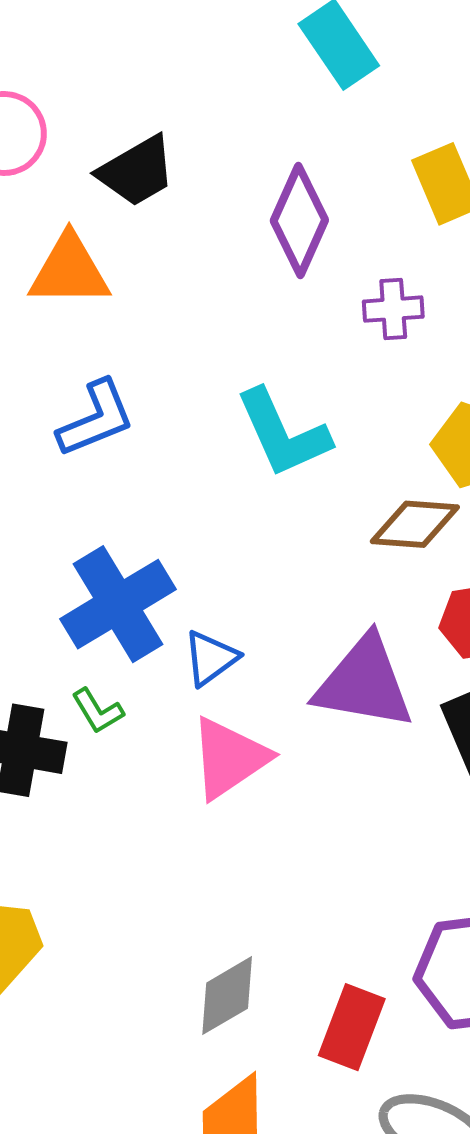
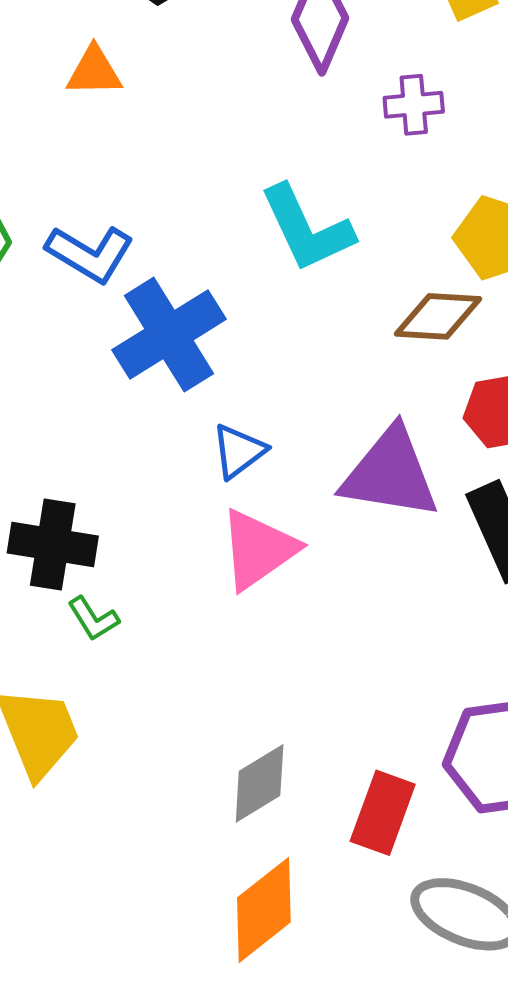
orange triangle: (69, 271) -> (94, 71), size x0.7
blue L-shape: (96, 419) -> (90, 254), moved, turned 54
blue cross: (118, 604) -> (169, 335), moved
green L-shape: (98, 711) -> (93, 619), moved

